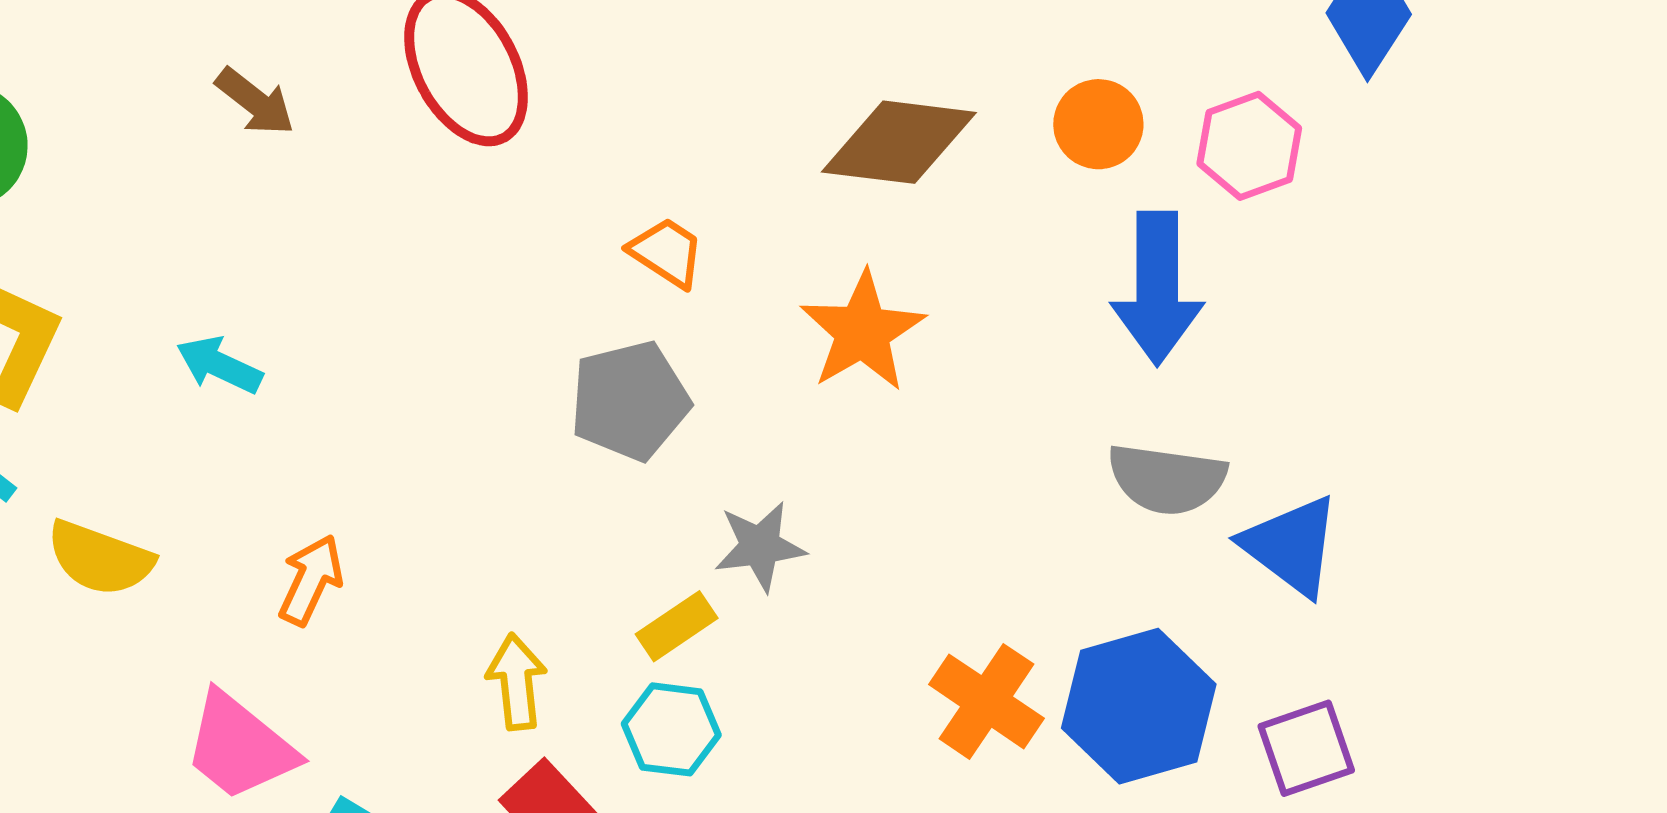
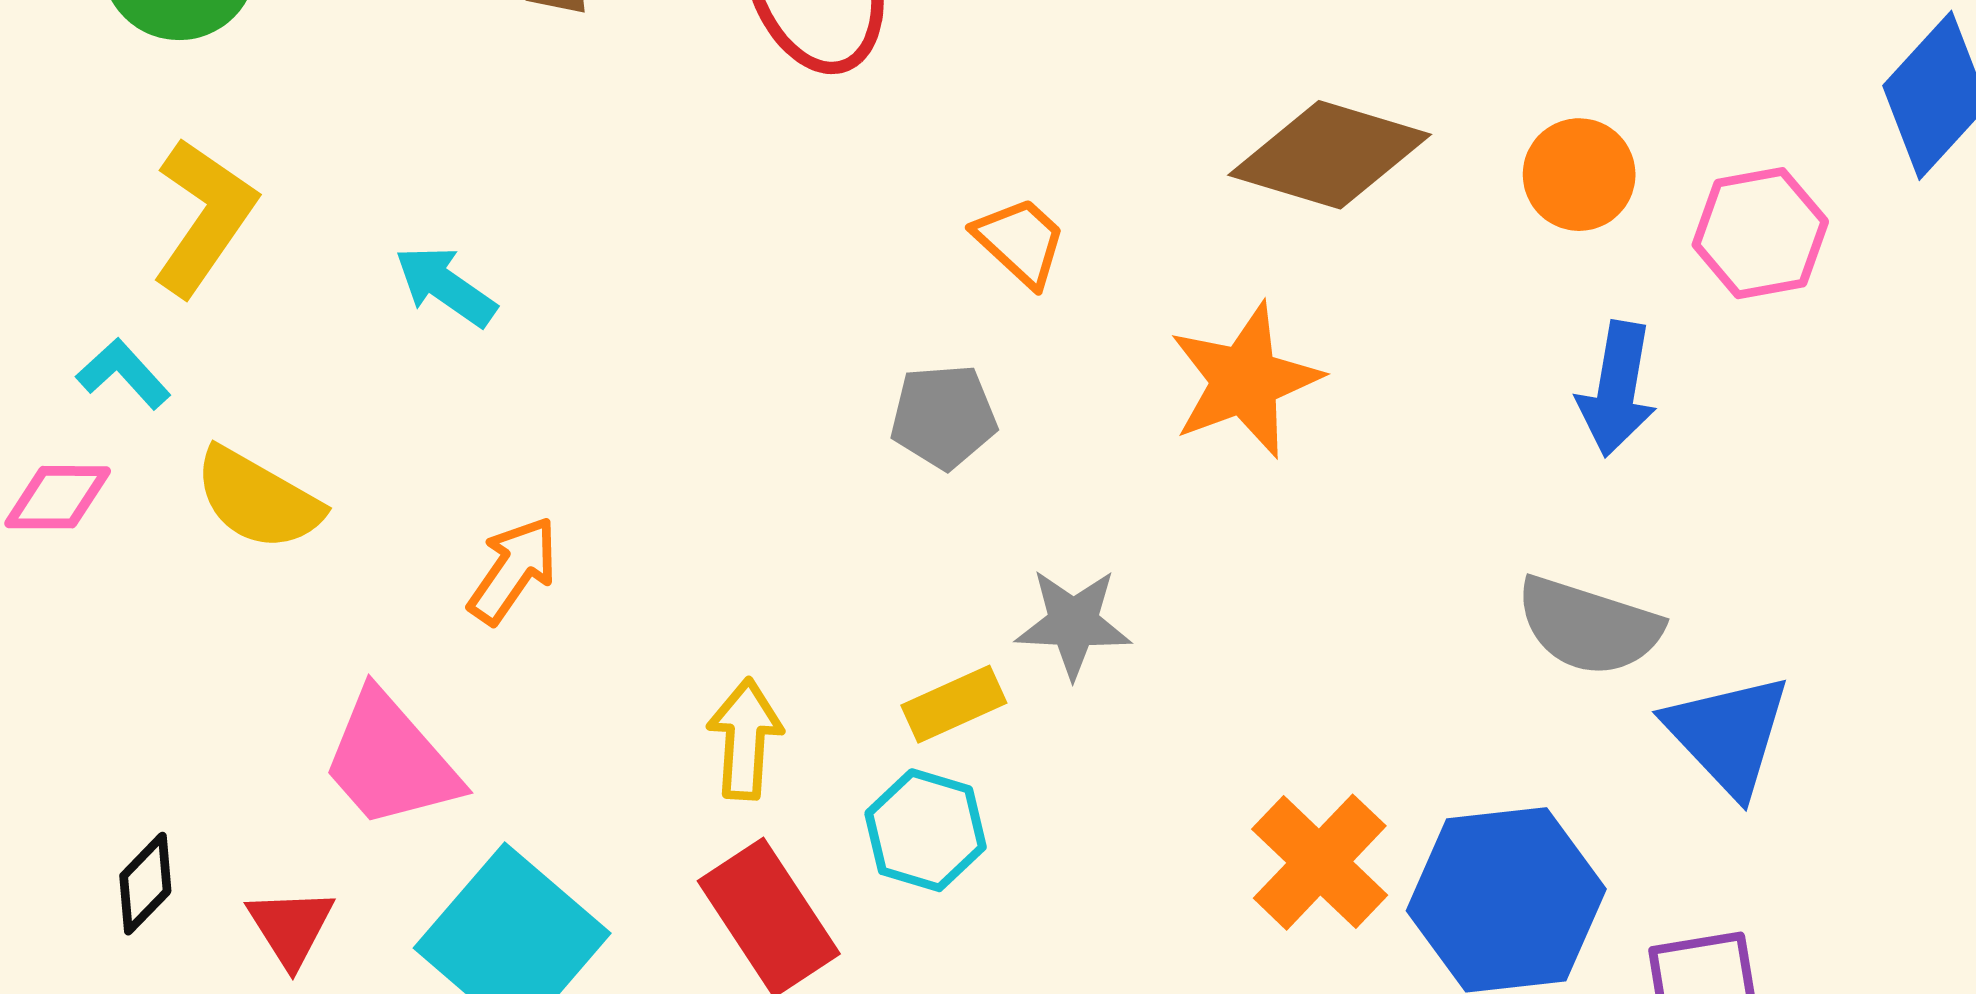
blue arrow: (1157, 288) -> (1617, 389), size x0.7
gray pentagon: (630, 401) -> (944, 417), size x0.7

